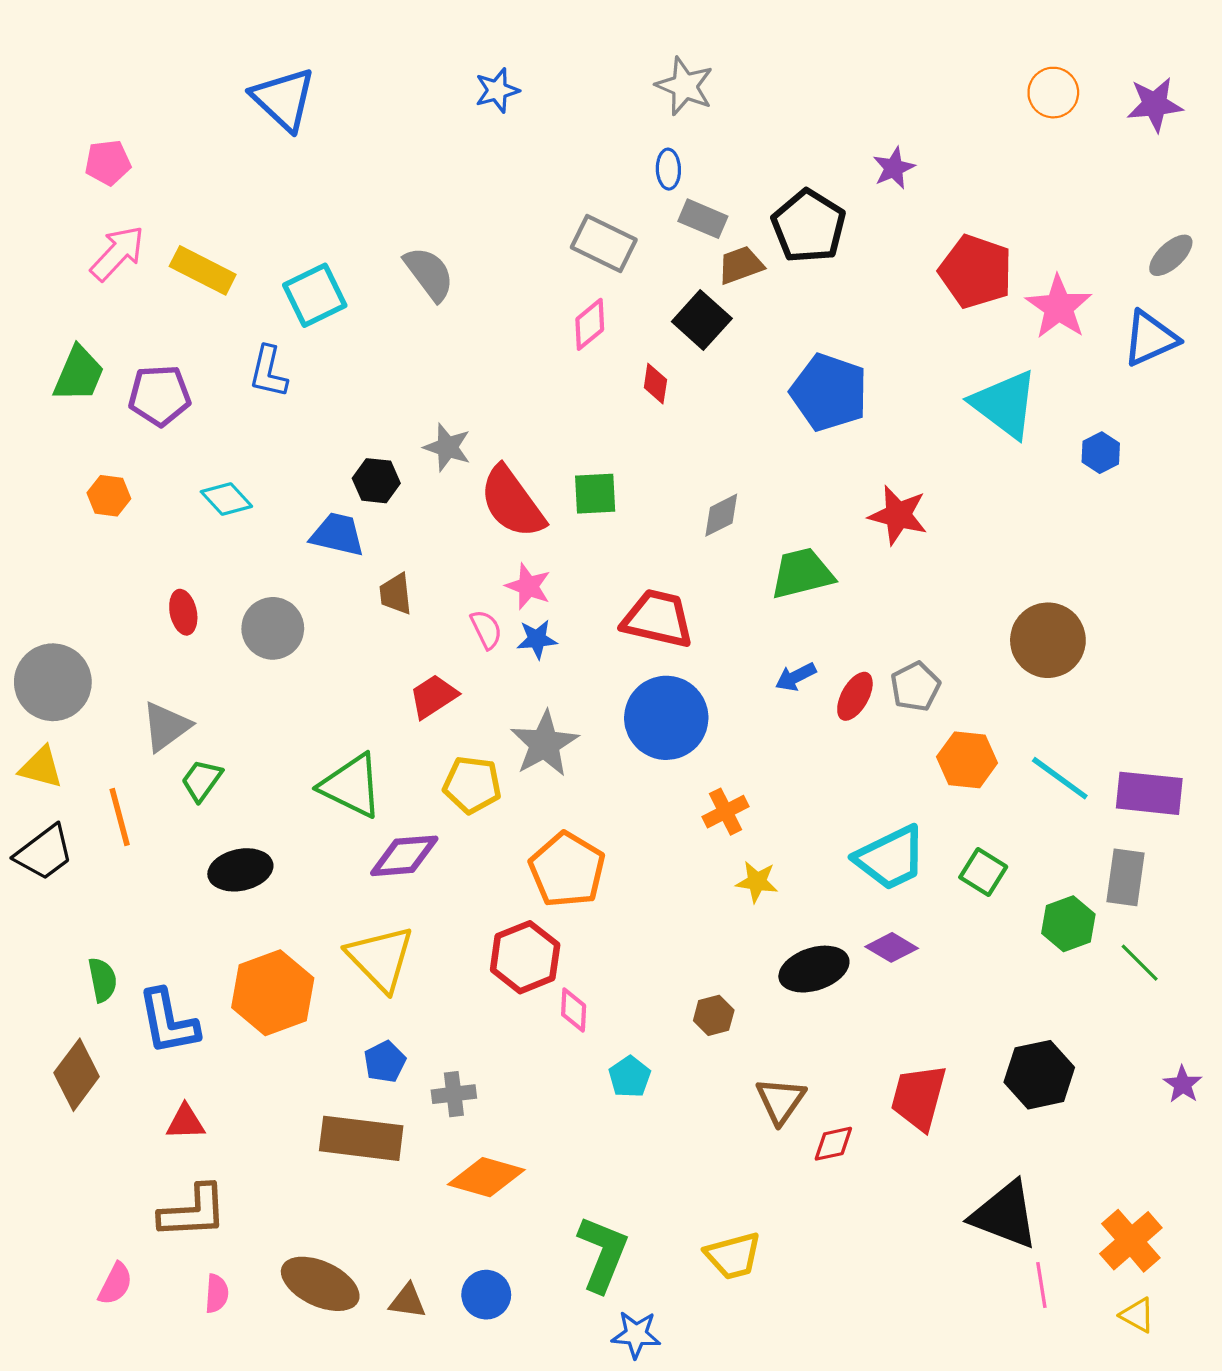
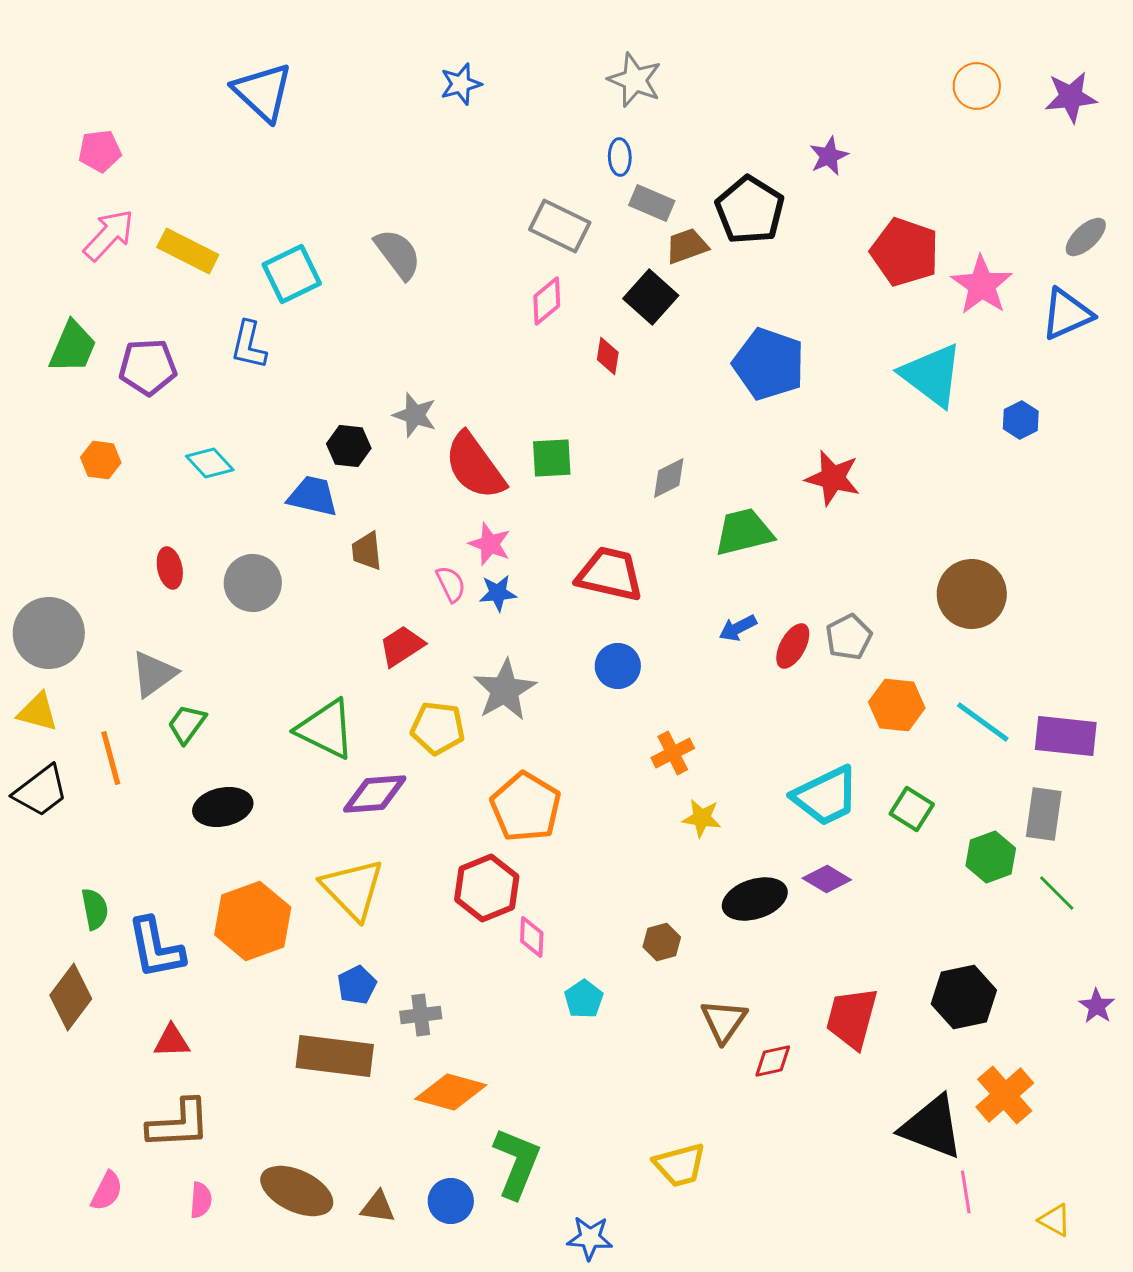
blue circle: (666, 718) -> (618, 666), size x0.6
orange cross: (1131, 1241) -> (1005, 1095), moved
green L-shape: (603, 1254) -> (517, 1163), moved

